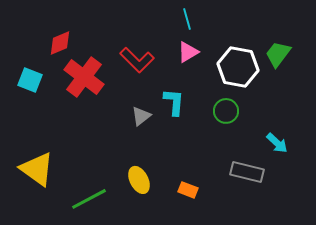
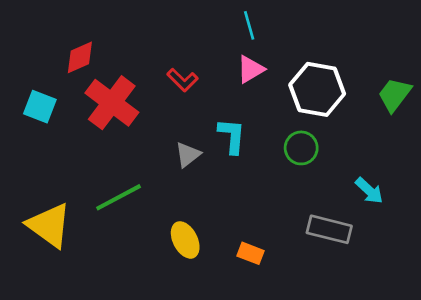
green trapezoid: (278, 54) -> (394, 95), moved
red L-shape: (137, 60) -> (183, 80), size x0.7
green line: (89, 199) -> (119, 197), moved

